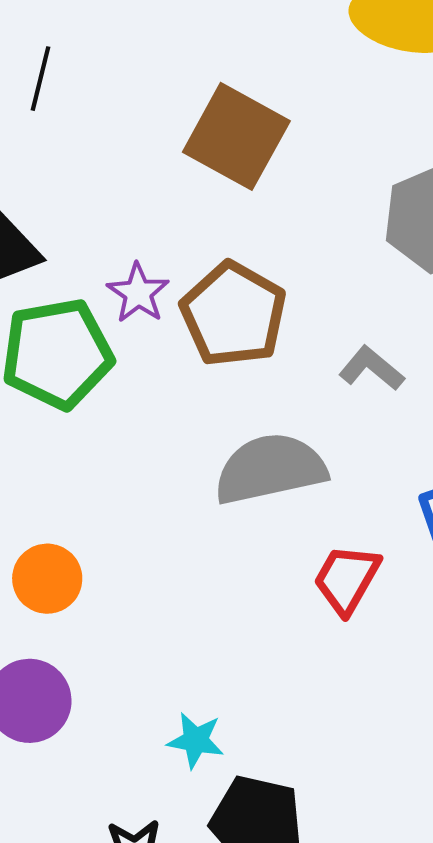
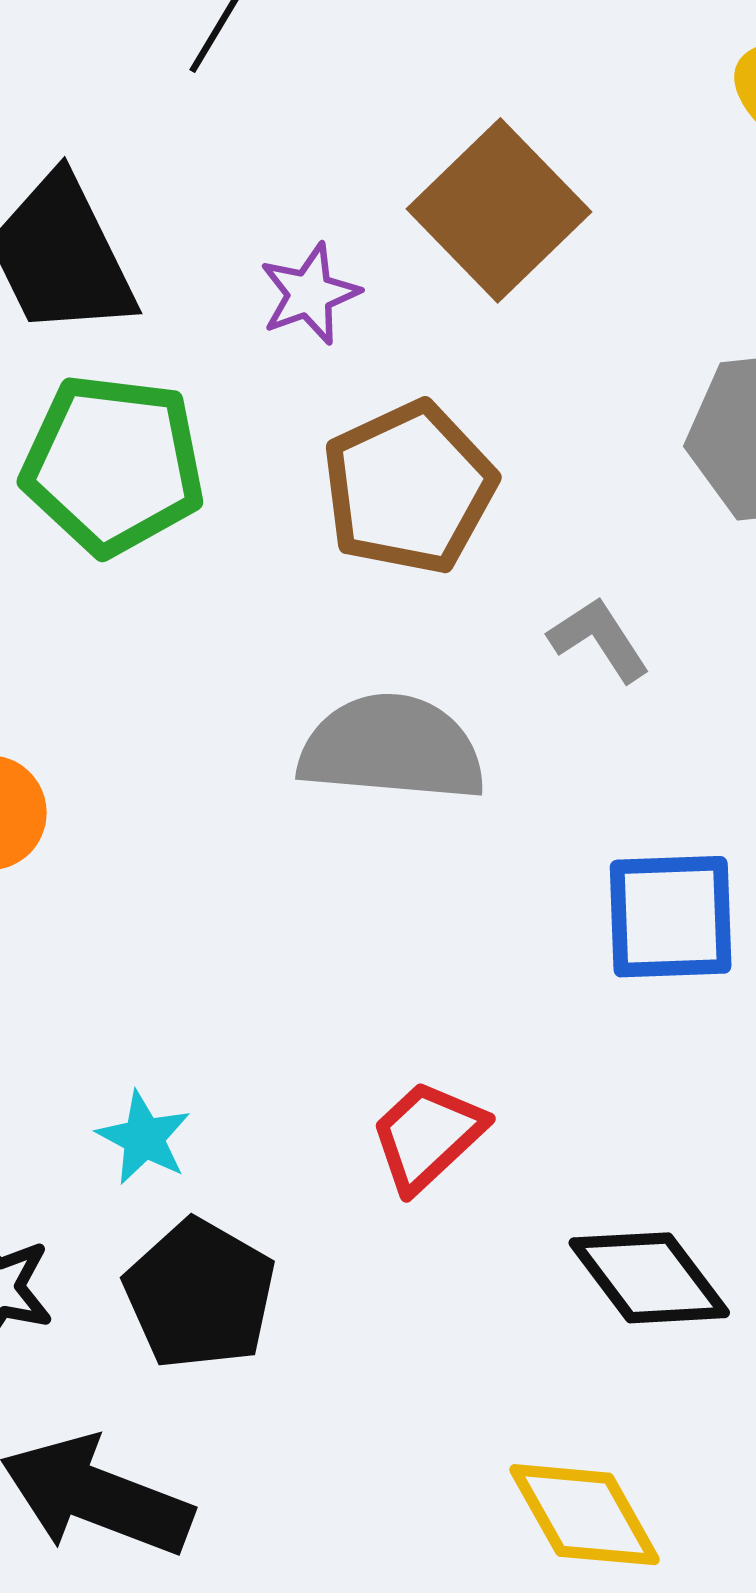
purple star: (138, 293) -> (310, 294), moved
red trapezoid: (347, 579) -> (427, 1136), moved

